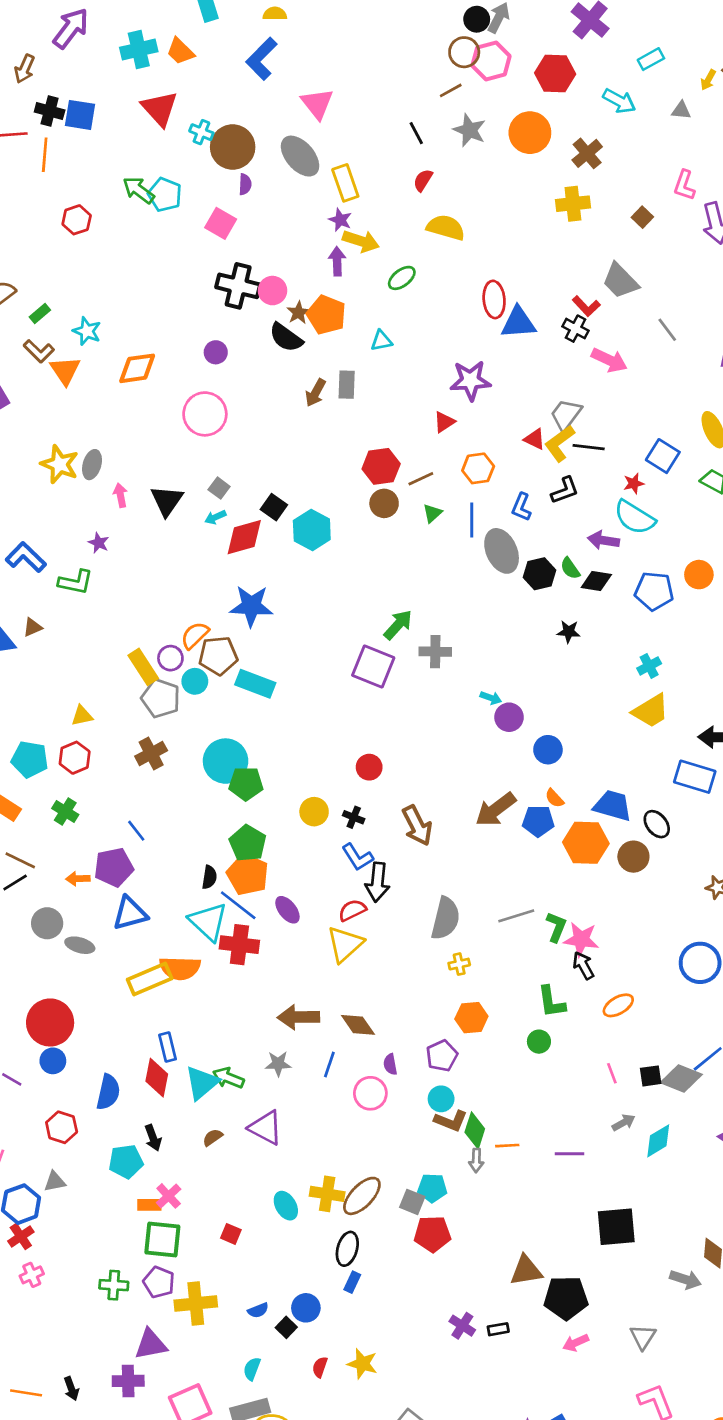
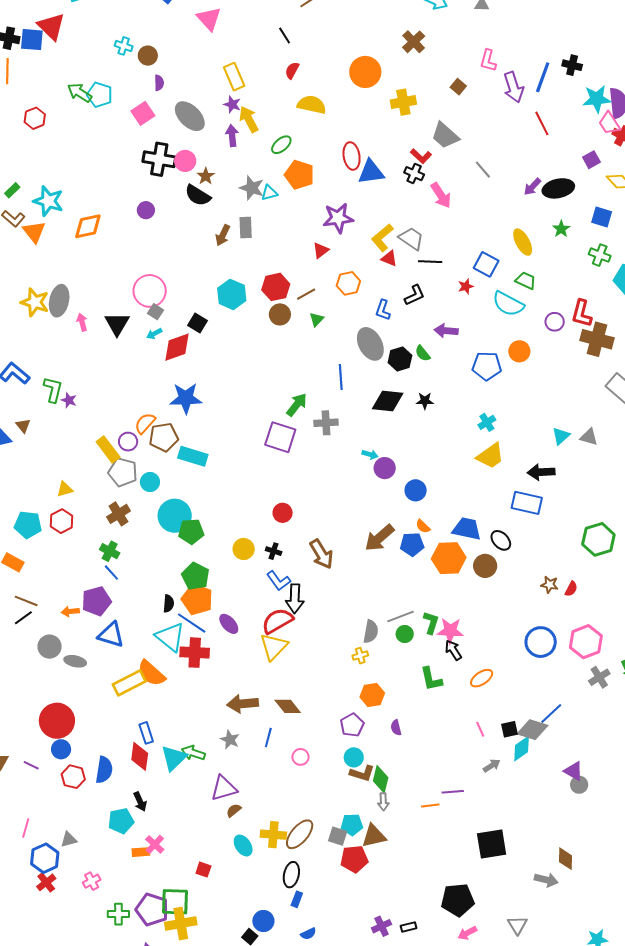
red triangle: (160, 109) -> (51, 26), moved
gray star: (469, 130) -> (252, 188), moved
orange circle: (530, 133) -> (365, 72), moved
brown circle: (233, 147) -> (148, 56), size x0.6
gray ellipse: (300, 156) -> (190, 116), moved
yellow cross: (573, 204) -> (403, 102), moved
pink square: (221, 223) -> (143, 113), turned 30
yellow arrow: (361, 241) -> (249, 119), turned -132
orange pentagon: (326, 315) -> (299, 175), moved
cyan star: (87, 331) -> (48, 201), size x1.4
pink arrow: (609, 360) -> (441, 195), turned 36
pink circle: (205, 414) -> (150, 291), moved
gray trapezoid: (566, 415) -> (411, 239), turned 92
yellow L-shape: (560, 443) -> (382, 238), moved
gray ellipse: (92, 465) -> (59, 301), size x1.4
cyan semicircle: (635, 517) -> (508, 304), moved
blue line: (472, 520) -> (341, 377), moved
cyan hexagon: (312, 530) -> (232, 294), moved
purple star: (99, 543) -> (69, 400), moved
black diamond: (596, 581) -> (388, 401), moved, size x1.4
green L-shape: (76, 582) -> (53, 390), turned -84
brown triangle: (33, 627) -> (23, 426), turned -42
cyan circle: (195, 681) -> (150, 482), moved
green cross: (65, 811) -> (110, 551), moved
red semicircle: (352, 910) -> (277, 621), size x1.5
blue triangle: (130, 913) -> (111, 635), turned 36
gray semicircle: (446, 918) -> (371, 631), moved, size x0.7
orange semicircle: (180, 968) -> (151, 673), turned 44
green circle: (539, 1042) -> (405, 634), moved
gray star: (278, 1064) -> (230, 740), turned 30
purple semicircle: (390, 1064) -> (396, 728), moved
pink circle: (370, 1093) -> (301, 757), size x0.7
red hexagon: (62, 1127) -> (73, 777), moved
purple triangle: (266, 1128) -> (224, 788), turned -40
brown semicircle: (213, 1137) -> (234, 810), moved
cyan diamond: (658, 1141) -> (522, 749), moved
orange line: (507, 1146) -> (430, 806), moved
green square: (162, 1240) -> (175, 902), moved
brown triangle: (526, 1271) -> (374, 836), moved
pink cross: (32, 1275) -> (92, 881), moved
purple pentagon: (159, 1282) -> (152, 909), size x1.4
blue semicircle: (258, 1310) -> (308, 934), moved
purple cross: (462, 1326) -> (382, 926), turned 36

